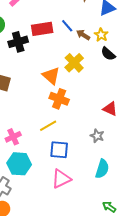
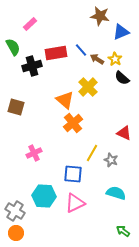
orange cross: (59, 99) -> (73, 123), turned 30
yellow line: (48, 126) -> (92, 153), moved, turned -30
pink cross: (13, 137) -> (34, 153), moved
cyan hexagon: (19, 164) -> (44, 196), moved
cyan semicircle: (102, 169) -> (116, 193), turned -90

